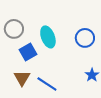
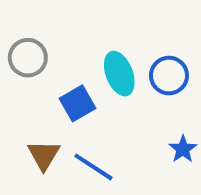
cyan ellipse: (48, 37) -> (119, 74), moved
blue square: (28, 52) -> (78, 103), moved

